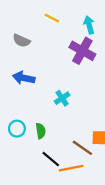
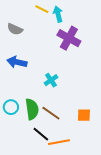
cyan arrow: (89, 25) -> (58, 14), moved
green semicircle: (41, 131) -> (32, 109), size x1.5
brown line: (82, 148) -> (51, 113), moved

